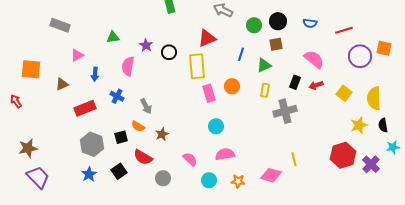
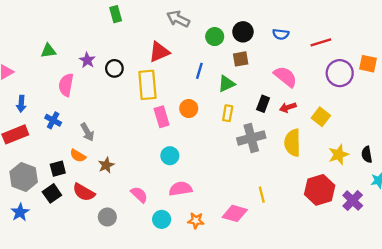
blue arrow: (95, 74) -> (21, 104), moved
yellow semicircle: (374, 98) -> (293, 143), moved
black square: (119, 171) -> (52, 193), moved

